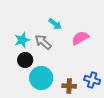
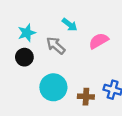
cyan star: (22, 40) -> (27, 33), moved
black circle: (25, 60) -> (24, 57), moved

